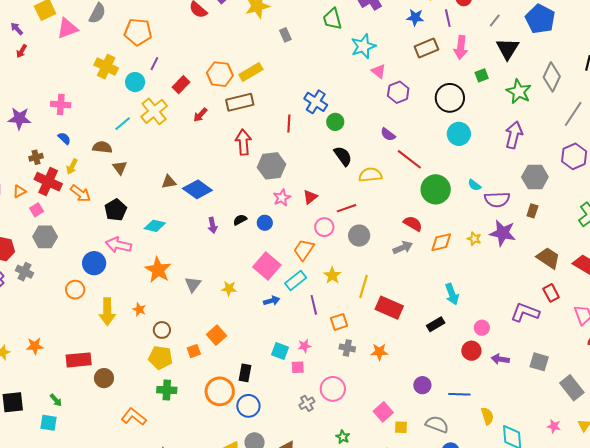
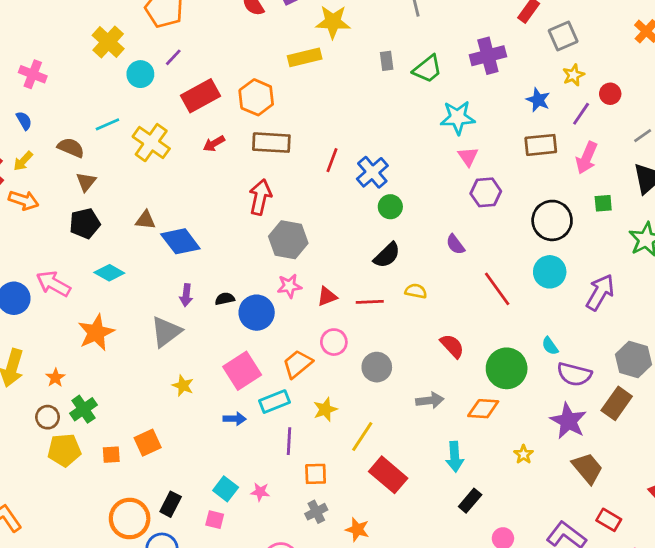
purple line: (448, 18) -> (581, 114), turned 30
green trapezoid: (332, 19) -> (428, 69), turned -130
gray rectangle: (285, 35) -> (387, 61), moved
yellow rectangle: (251, 72) -> (305, 57), moved
red rectangle: (181, 85) -> (200, 96), size x1.5
yellow cross: (154, 111) -> (151, 143), moved, turned -32
red line: (289, 123) -> (332, 160), moved
purple arrow: (514, 135) -> (600, 292), moved
black semicircle: (343, 156) -> (387, 255), turned 65
red line: (409, 159) -> (497, 289), moved
yellow semicircle: (370, 175) -> (416, 291), size x0.7
green circle: (436, 189) -> (507, 368), moved
orange arrow: (81, 193) -> (24, 200), turned -35
red line: (346, 208) -> (370, 302), moved
black pentagon: (116, 210) -> (85, 223), moved
brown rectangle: (532, 211) -> (617, 403), size x1.6
blue circle: (265, 223) -> (257, 313), size x1.6
red semicircle: (413, 224) -> (452, 346), moved
yellow star: (474, 239) -> (523, 454), moved
brown trapezoid: (548, 258) -> (587, 468), moved
gray triangle: (193, 284) -> (166, 332), moved, size x1.4
red rectangle: (551, 293) -> (609, 520), turned -48
cyan arrow: (452, 294) -> (455, 457), moved
black rectangle: (436, 324) -> (470, 501), moved, turned -36
brown circle: (162, 330) -> (48, 417), moved
gray cross: (347, 348) -> (316, 512), turned 35
yellow pentagon: (160, 358) -> (64, 450), turned -30
pink square: (298, 367) -> (215, 520), moved
green cross: (167, 390) -> (83, 409), moved, turned 36

